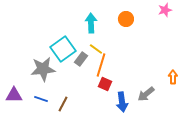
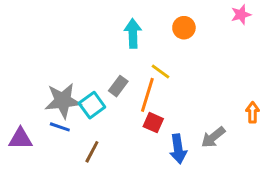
cyan square: (63, 49) -> (92, 105), moved, size x0.7
yellow line: (96, 49) -> (161, 71), moved
blue line: (41, 99) -> (60, 127), moved

